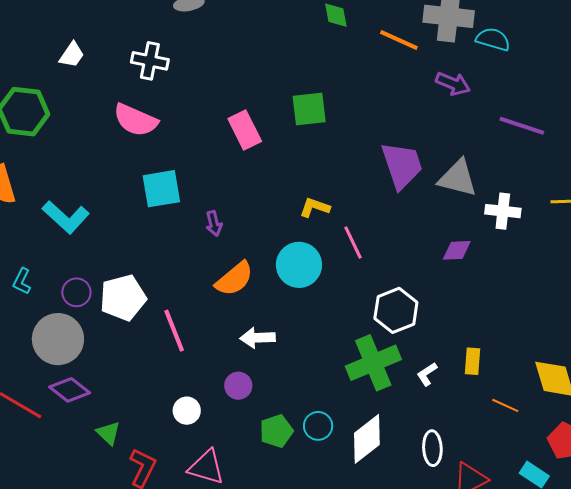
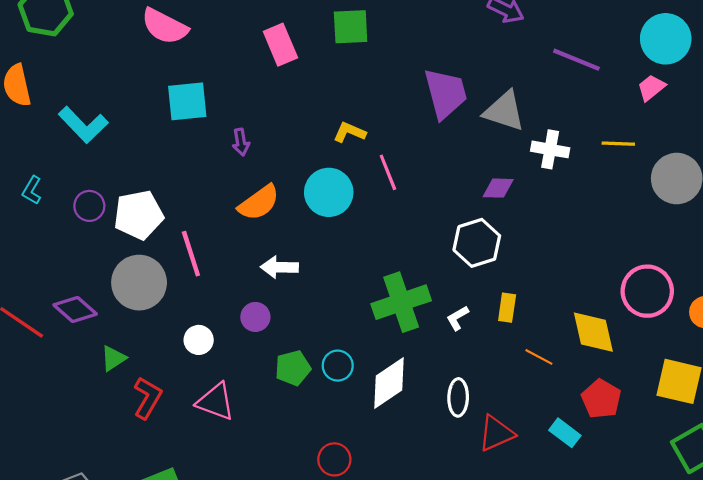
white hexagon: (396, 310) -> (477, 243), moved
gray circle: (58, 339) -> (139, 283), moved
green triangle: (108, 433) -> (113, 358), turned 40

